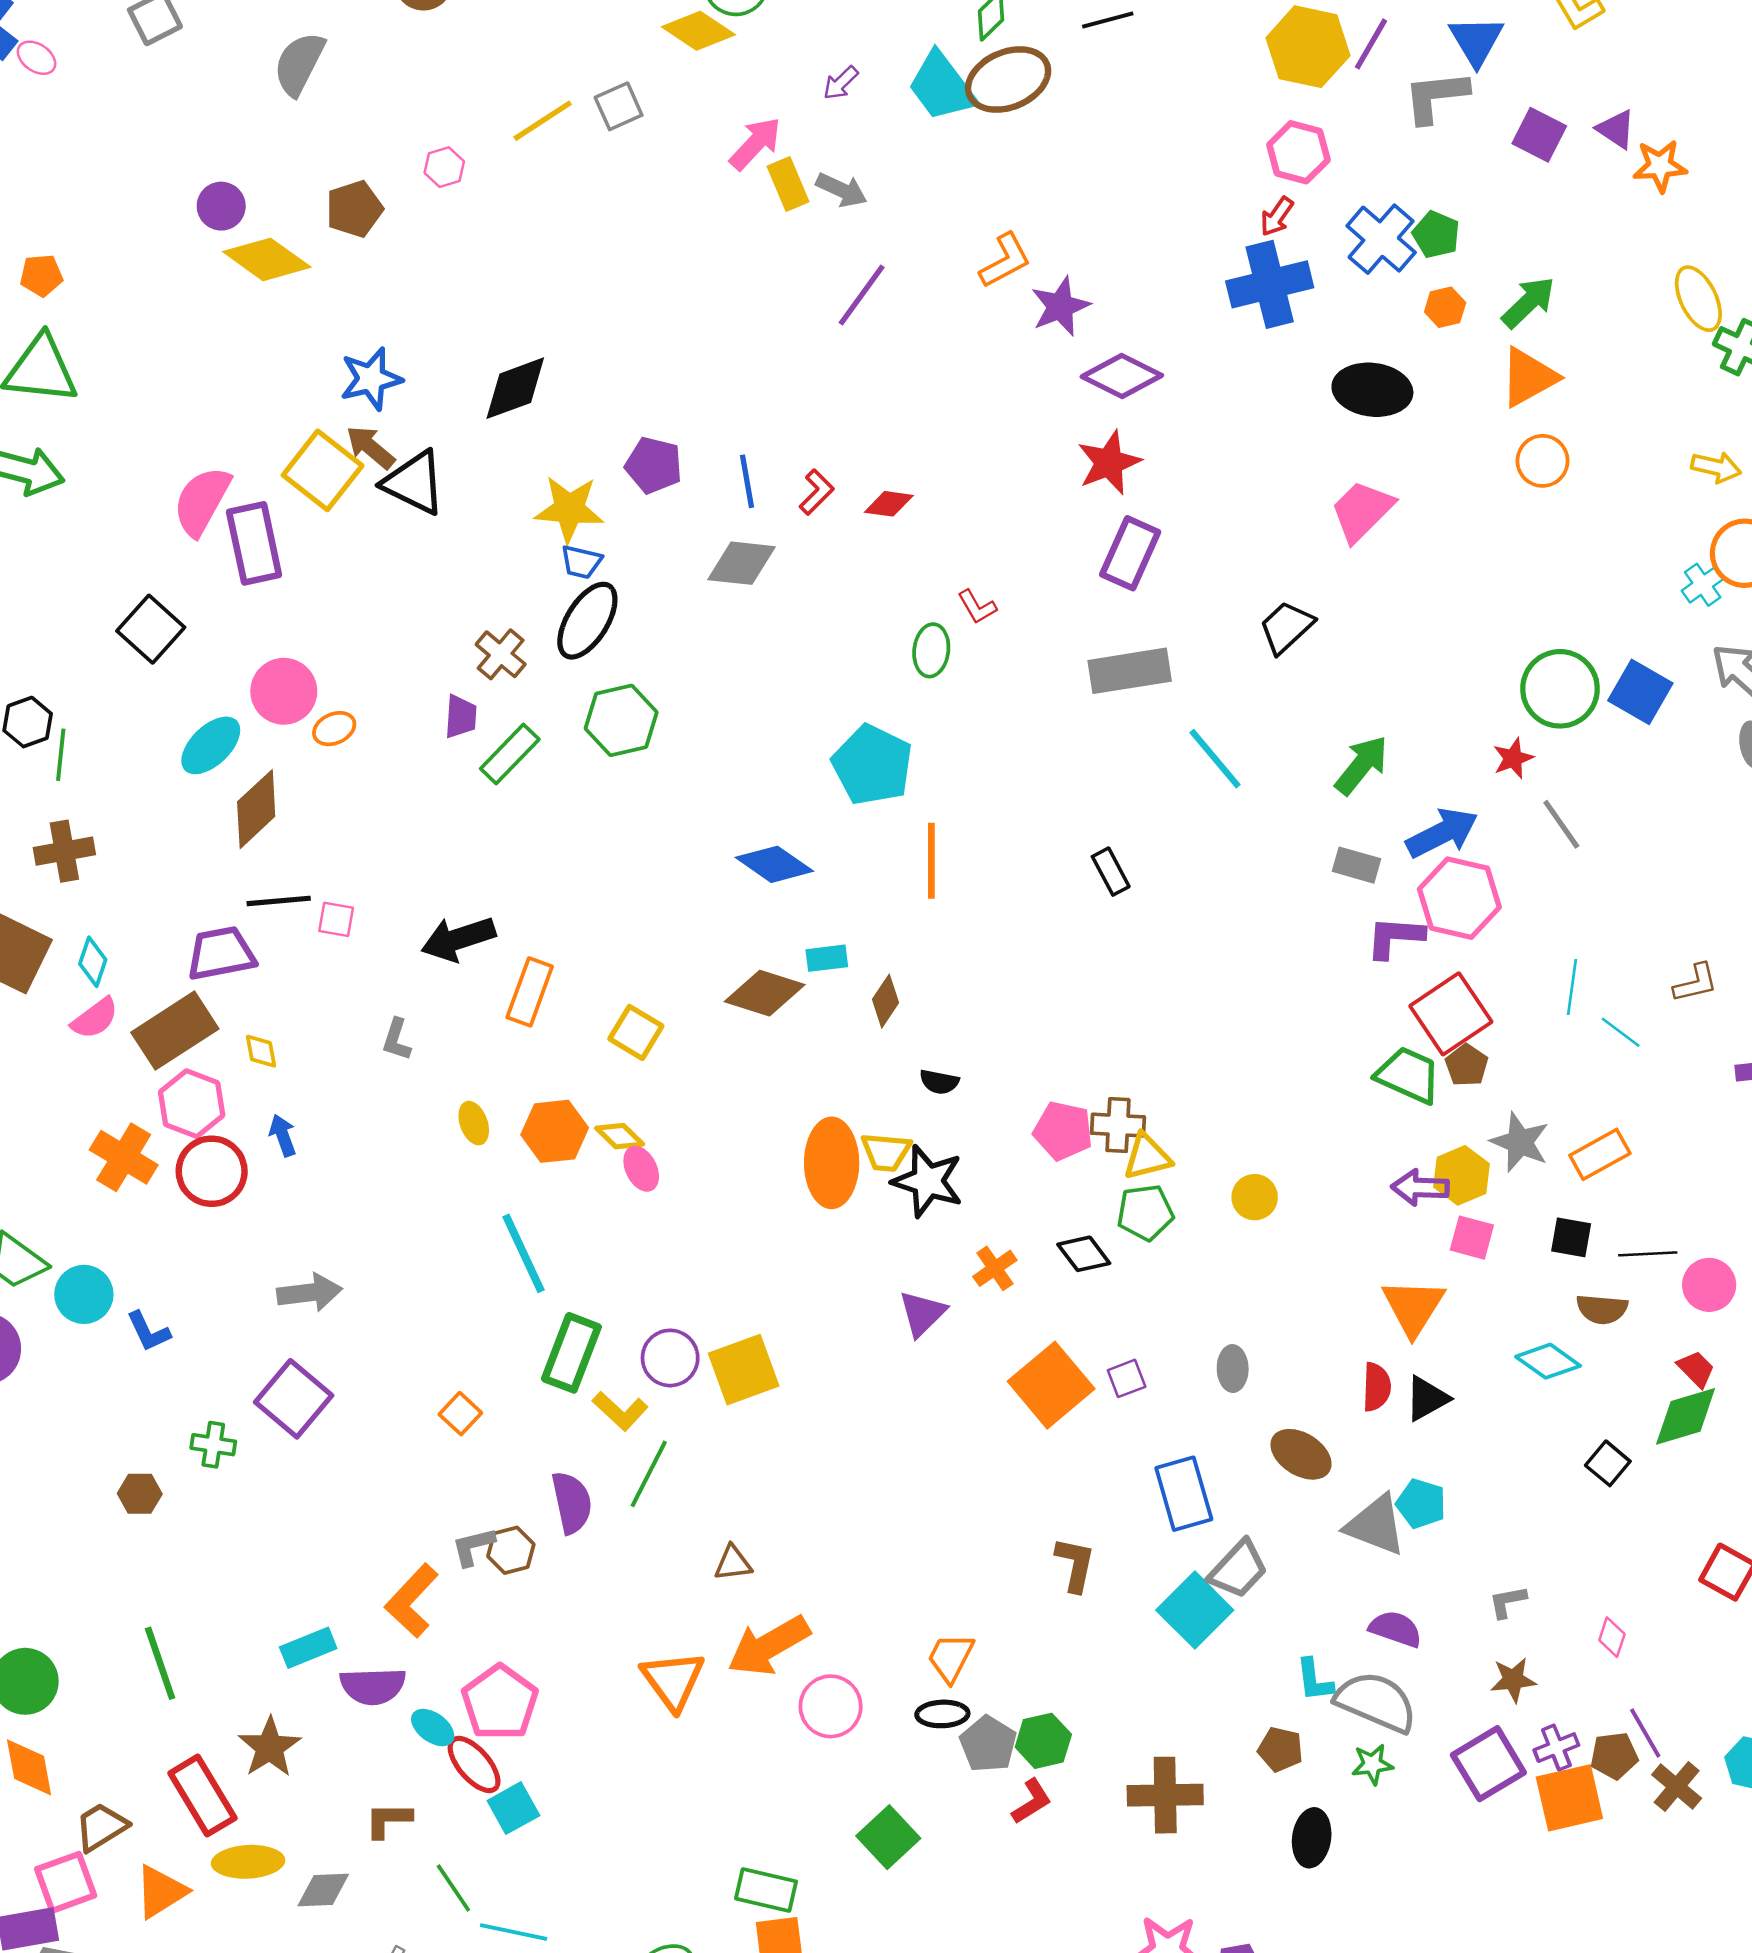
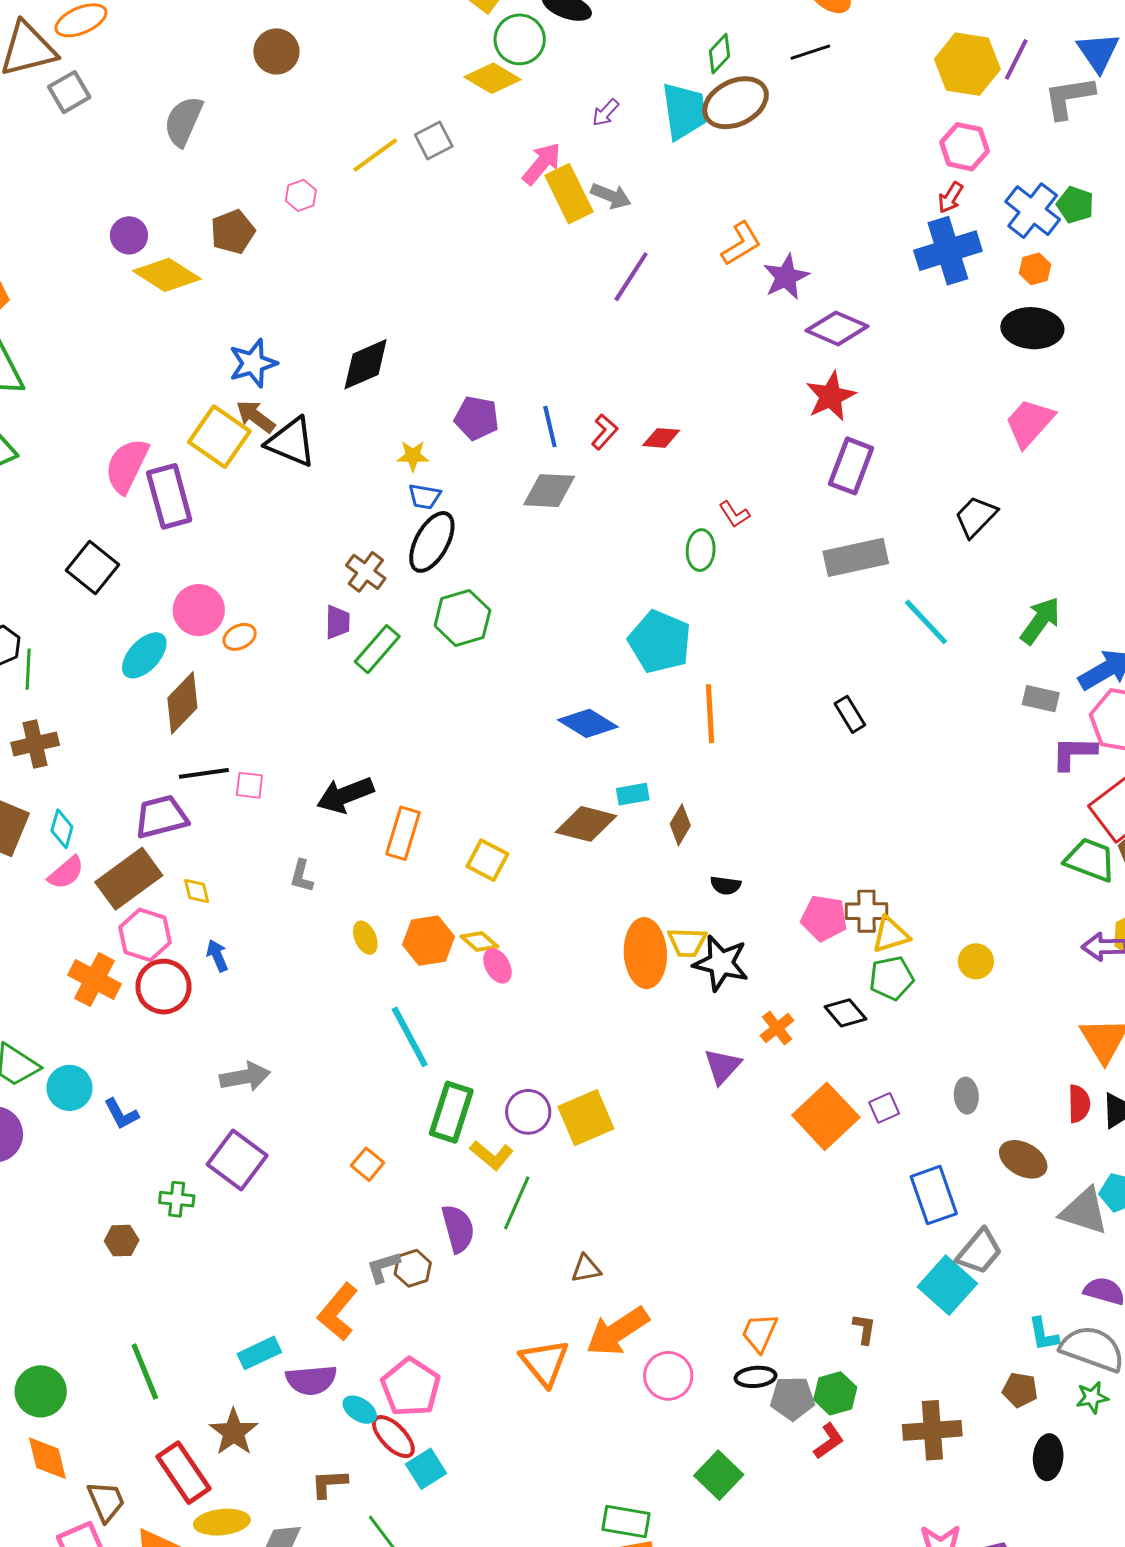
cyan trapezoid: (942, 87) -> (684, 111), turned -148
yellow rectangle: (788, 184) -> (569, 194), size x1.4
orange hexagon: (1445, 307) -> (1035, 269), moved
yellow star: (569, 509) -> (413, 456), size x0.6
brown L-shape: (1075, 1564) -> (864, 1329), moved, size x0.7
gray pentagon: (988, 1744) -> (792, 1398), turned -30
brown trapezoid: (101, 1827) -> (106, 1501), turned 102

